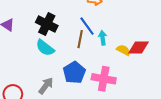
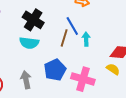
cyan semicircle: (45, 48) -> (29, 43), turned -36
yellow semicircle: (123, 50) -> (113, 69), moved
gray arrow: (46, 86) -> (26, 80), turned -54

